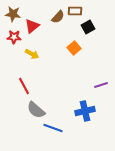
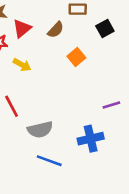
brown semicircle: (58, 17) -> (56, 30), moved
black square: (88, 27) -> (105, 29), moved
gray semicircle: (36, 110) -> (40, 130), moved, turned -54

